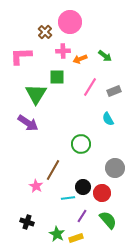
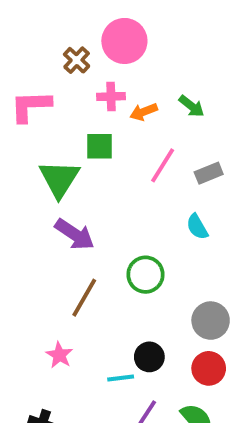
purple arrow: (28, 123) -> (75, 234), moved
brown line: (53, 170) -> (84, 298), moved
red circle: (102, 193) -> (209, 368), moved

